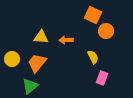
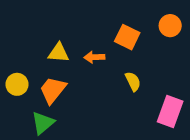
orange square: (93, 15) -> (127, 37), moved
orange circle: (106, 31) -> (170, 26), moved
pink rectangle: (102, 78) -> (170, 112), moved, size x1.5

